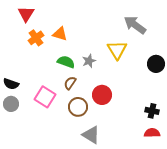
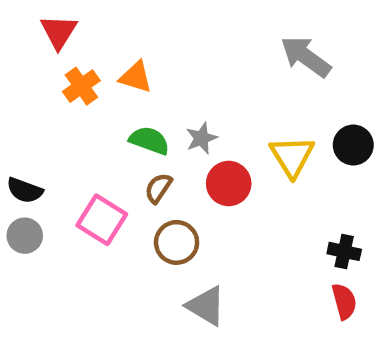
yellow triangle: (117, 50) -> (292, 156), moved
red circle: (102, 95) -> (229, 184), moved
red semicircle: (152, 133) -> (344, 301), turned 77

